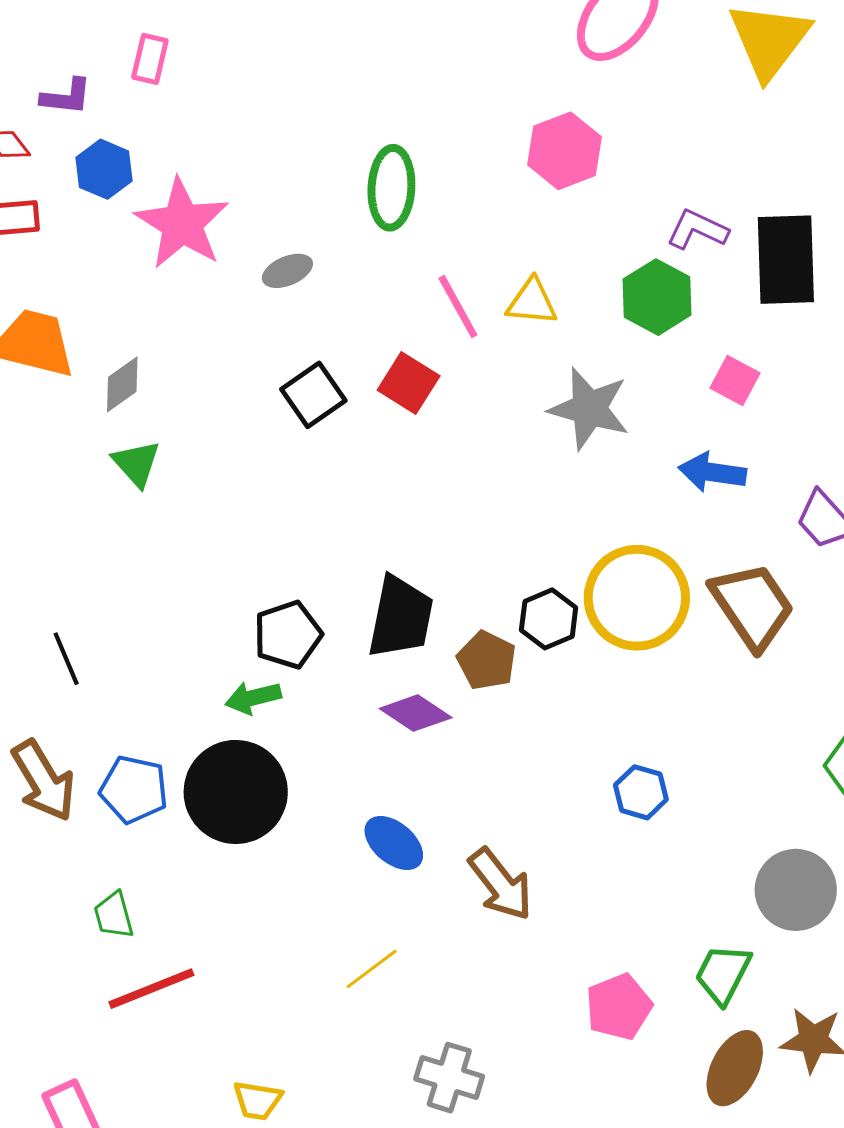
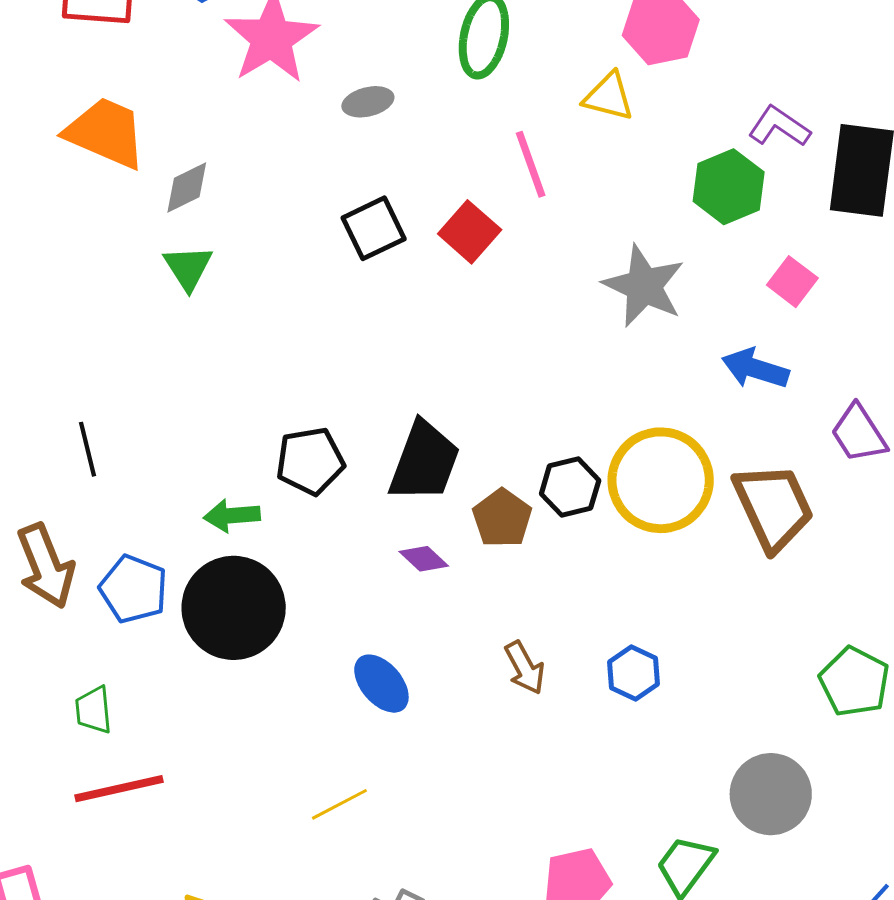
yellow triangle: (532, 302) -> (609, 97), moved
green arrow: (253, 698) -> (232, 516), moved
purple diamond: (416, 713) -> (424, 559), size x0.7
brown arrow: (501, 884) -> (525, 668), moved, size x0.7

